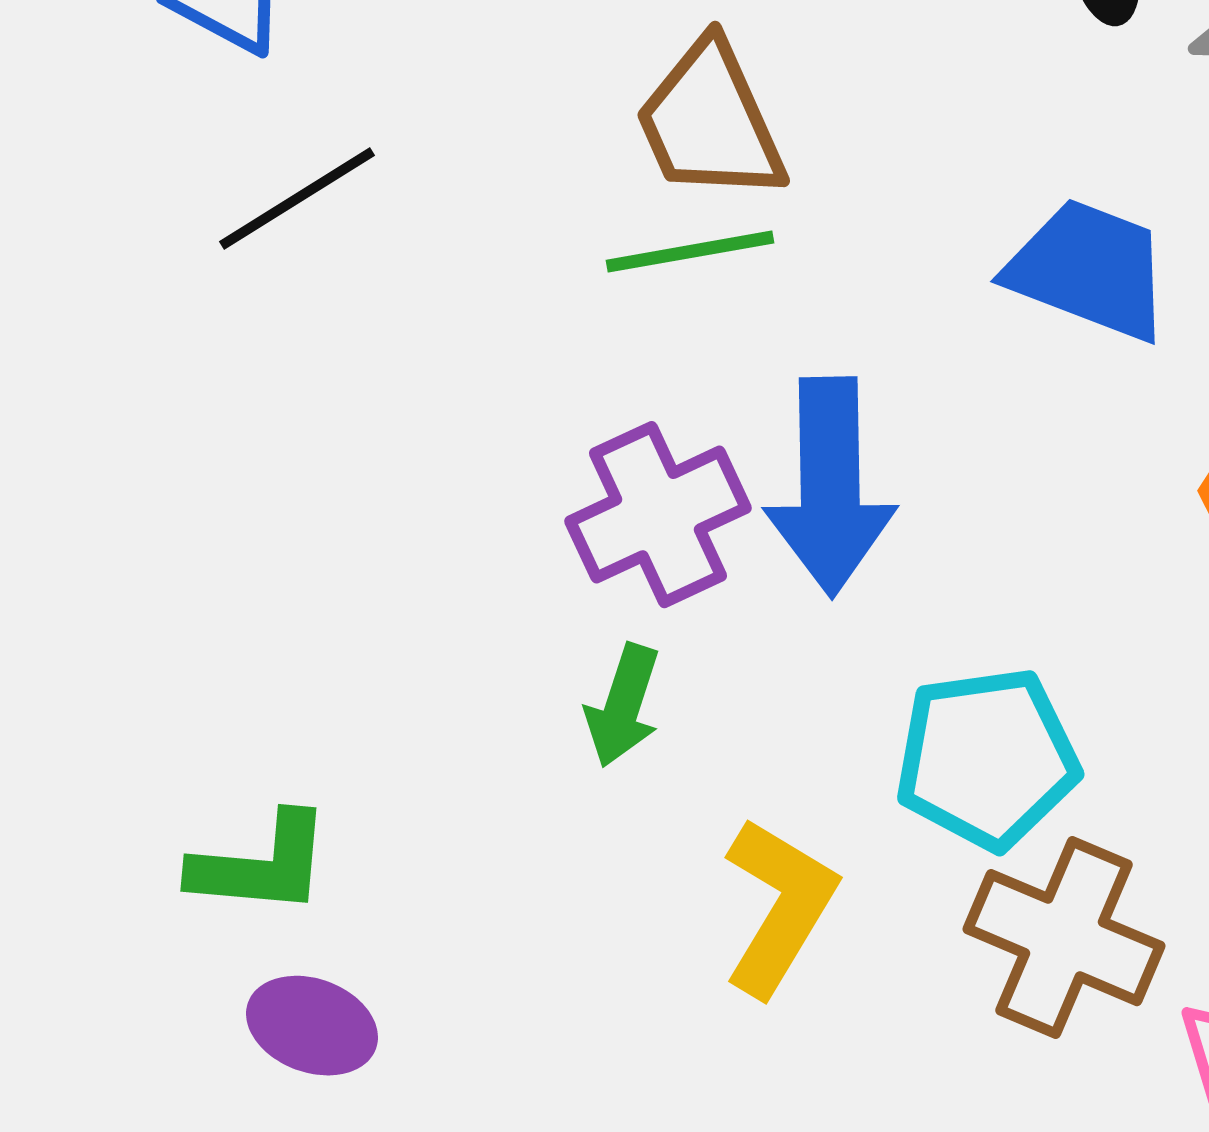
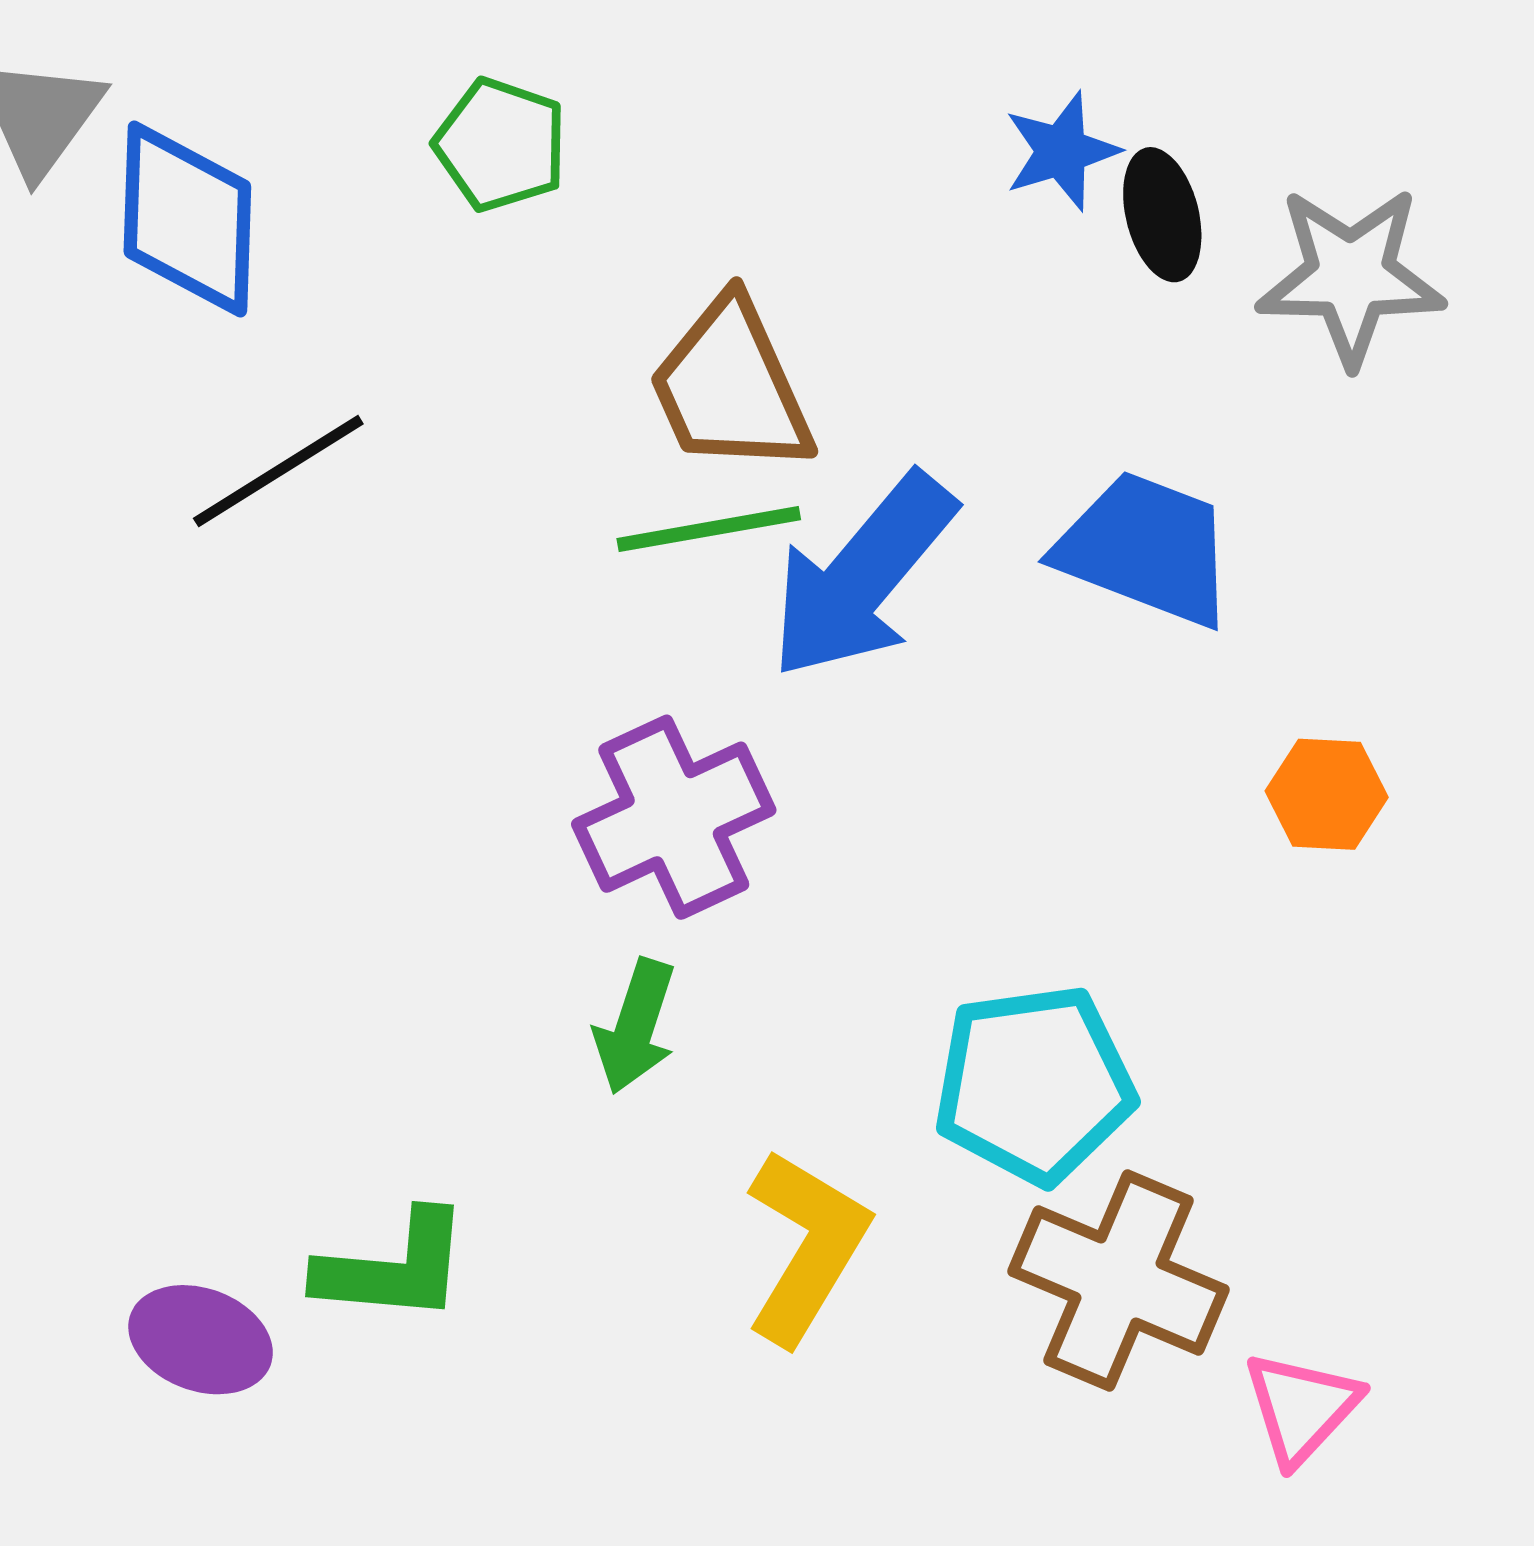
blue arrow: (830, 487) -> (862, 576), moved, turned 41
green L-shape: (261, 865) -> (393, 1267), moved
purple ellipse: (312, 1026) -> (201, 1340), moved

